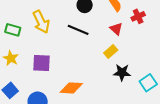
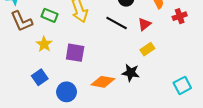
red triangle: (116, 29) -> (144, 24), moved, turned 32
black star: (122, 72) -> (131, 73), moved

